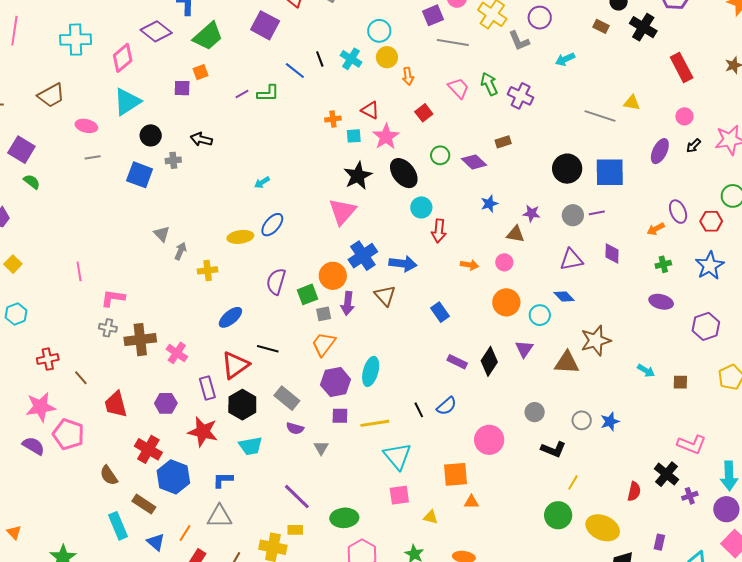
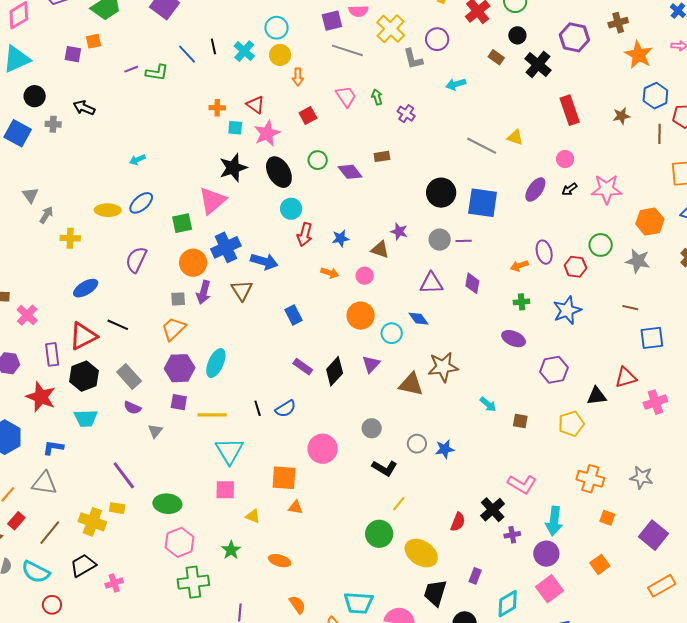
green arrow: (489, 84) -> (377, 97), size x0.7
purple cross: (521, 96) -> (406, 114), size x0.7
blue star: (489, 204) -> (341, 238), moved
green square: (308, 294) -> (182, 223), moved

